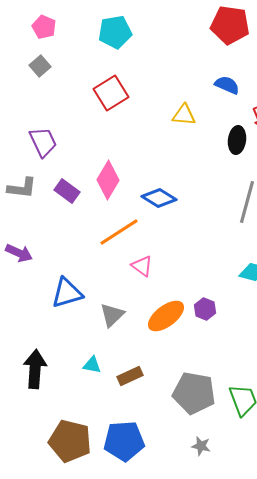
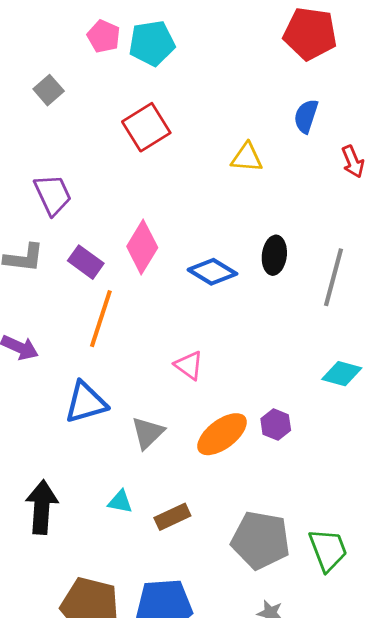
pink pentagon: (44, 27) -> (104, 36), moved
blue semicircle: (227, 85) -> (306, 116), turned -95
black ellipse: (237, 140) -> (274, 255), moved
orange line: (119, 232) -> (101, 319), moved, turned -39

